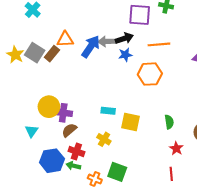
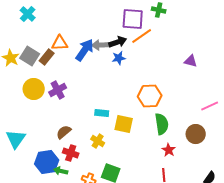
orange line: (159, 44) -> (142, 36), moved, turned -30
orange hexagon: (150, 74) -> (150, 96), moved
yellow circle: (49, 107) -> (34, 89), moved
purple cross: (63, 113) -> (58, 90), moved, turned -36
green semicircle: (169, 122) -> (162, 124), size x1.5
cyan triangle: (32, 131) -> (16, 139), moved, size x1.5
green arrow: (73, 166) -> (61, 171), moved

